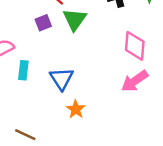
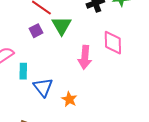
blue triangle: (62, 79) -> (43, 87), moved
pink arrow: (135, 81) -> (85, 57), moved, turned -45

